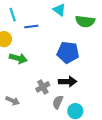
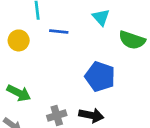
green arrow: (18, 58) -> (19, 93), moved

